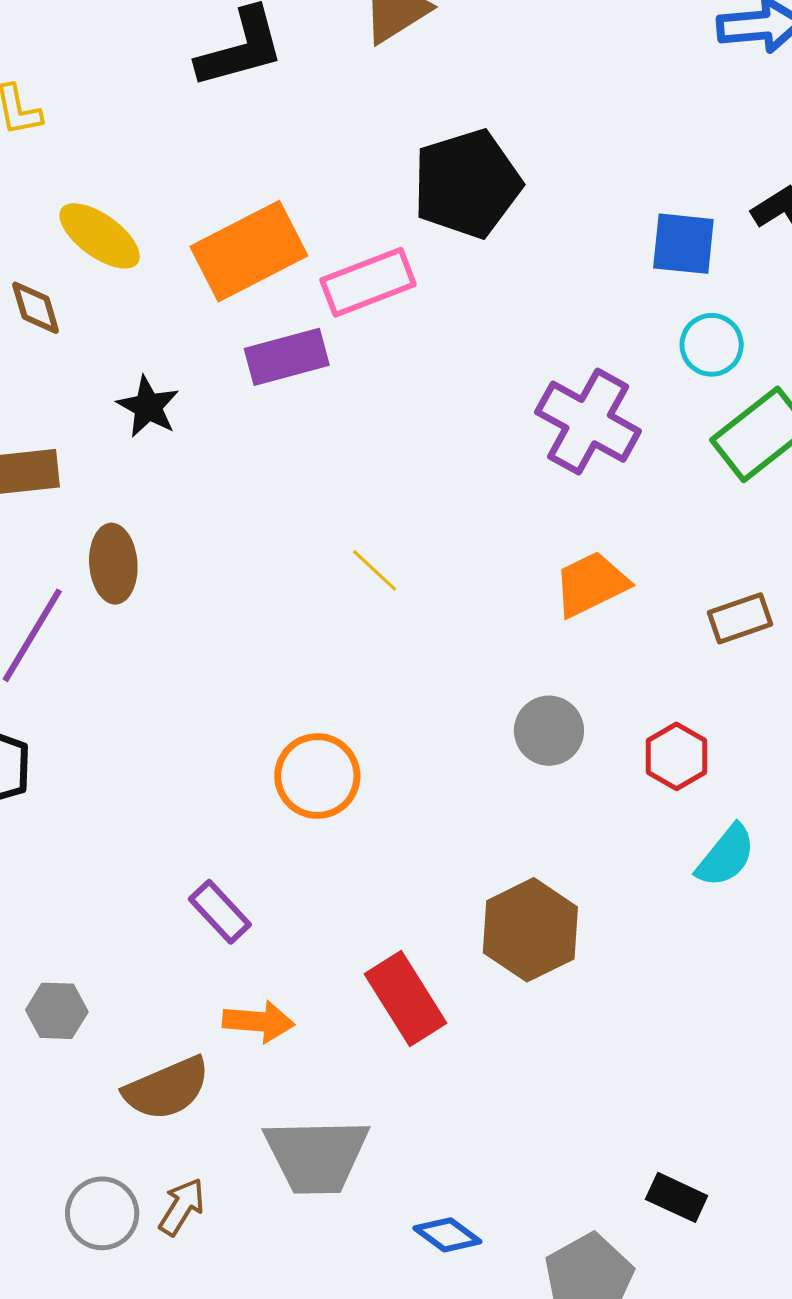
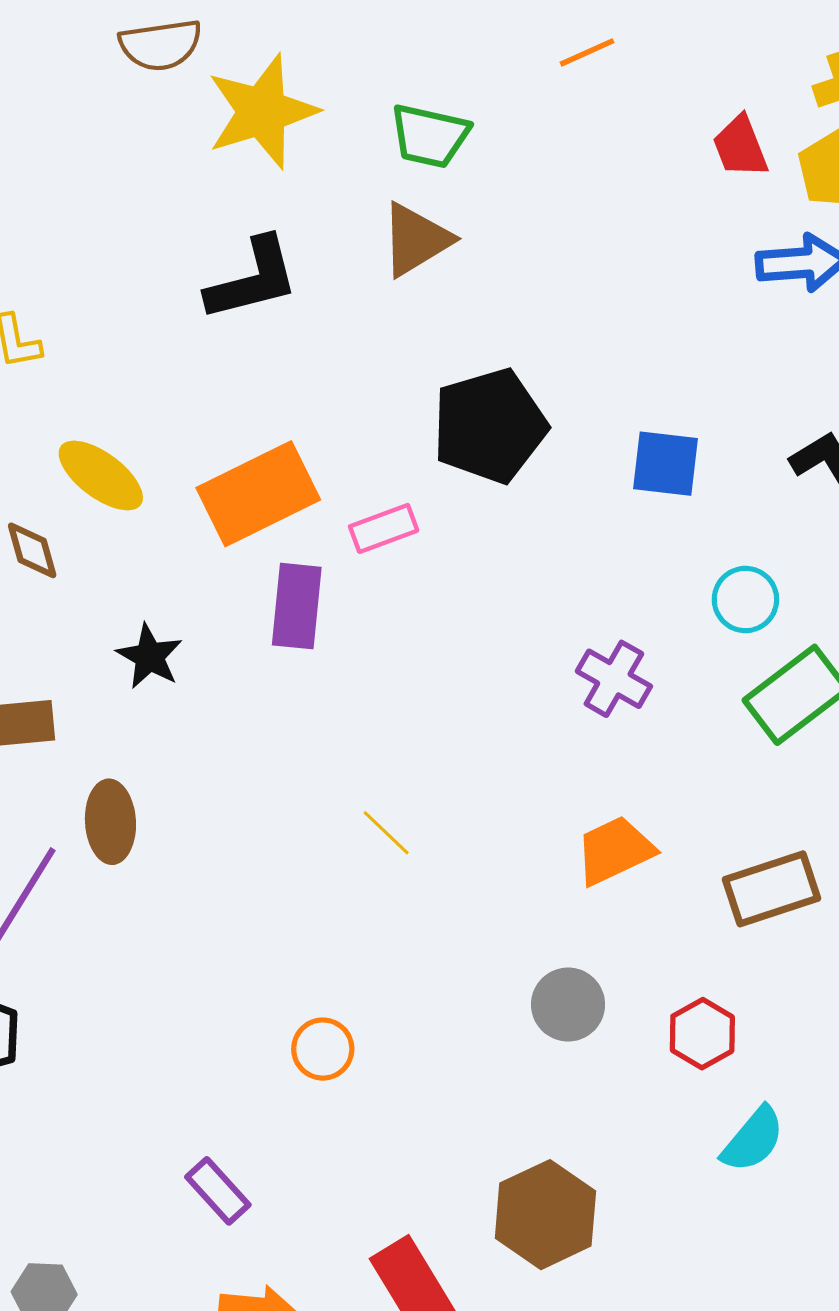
blue square: (683, 244) -> (665, 464), moved
pink rectangle: (368, 282) -> (384, 528), size x0.7
purple rectangle: (287, 357) -> (297, 606), turned -70
purple cross: (588, 422) -> (614, 679), size x0.7
brown rectangle: (740, 618) -> (771, 889), size x1.4
orange circle: (317, 776) -> (323, 1049), size x0.7

